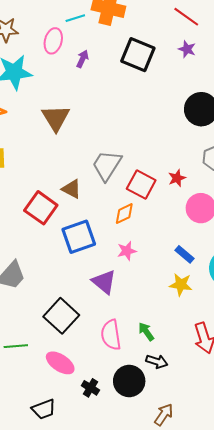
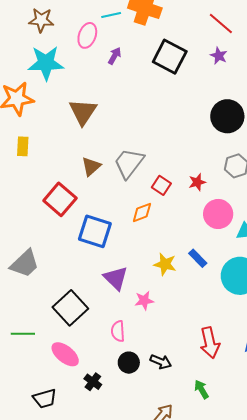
red square: (141, 185) -> (161, 185), size x0.7
brown triangle: (72, 189) -> (91, 166), moved, turned 45
blue square: (79, 237) -> (95, 231), turned 32
pink star: (127, 251) -> (144, 301), moved
yellow star: (181, 285) -> (165, 264), moved
green arrow: (146, 332) -> (201, 389), moved
pink semicircle: (111, 335) -> (118, 331), size x0.7
black circle: (129, 381) -> (129, 363), moved, size x0.7

